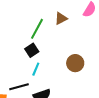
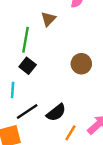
cyan line: (36, 69) -> (13, 90), moved

